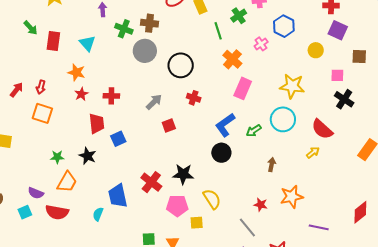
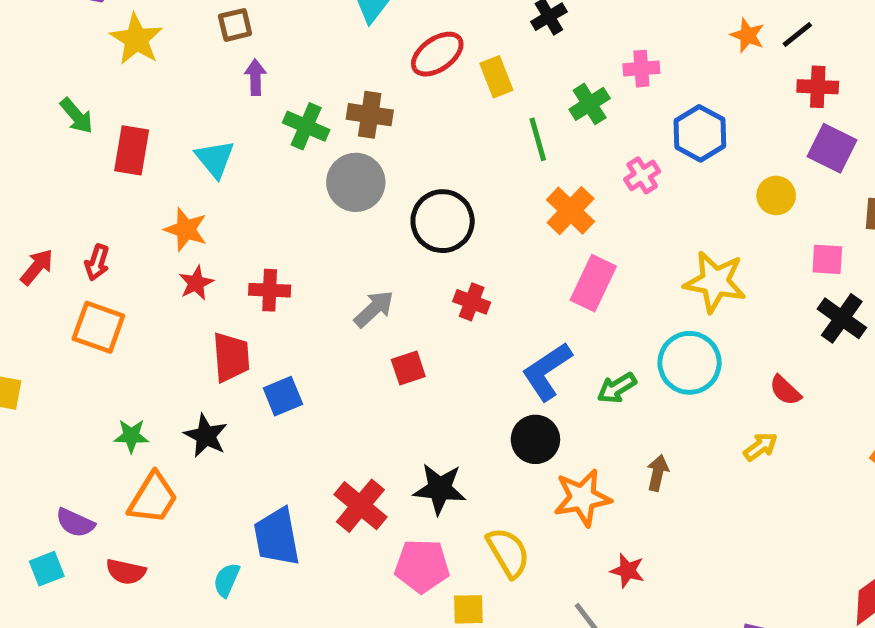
red semicircle: (322, 129) -> (785, 390), size x0.6
orange star: (292, 197) -> (582, 498), moved
red semicircle: (57, 212) -> (126, 572), size x0.7

